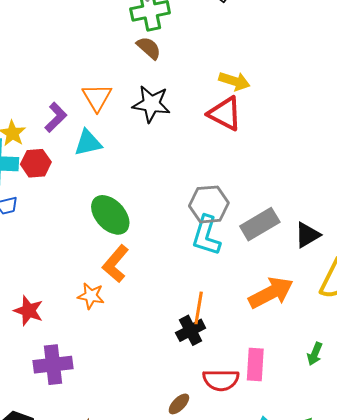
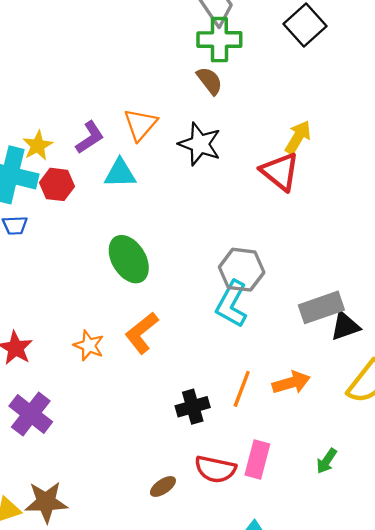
yellow arrow: (234, 81) -> (298, 137), turned -88
gray rectangle: (260, 224) -> (321, 307), moved
orange L-shape: (115, 264) -> (142, 333), moved
orange arrow: (271, 293) -> (291, 383), size x0.7
orange line: (199, 308) -> (242, 389), moved
purple cross: (53, 365) -> (31, 414), turned 33

